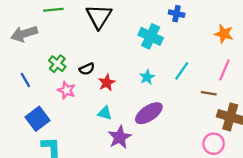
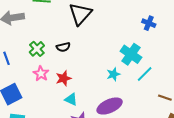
cyan cross: (151, 36) -> (131, 54), moved
black semicircle: (87, 69) -> (63, 47), moved
red star: (107, 83) -> (64, 78), moved

